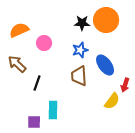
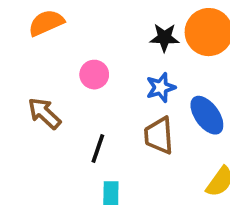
orange semicircle: (19, 30) -> (46, 23), moved
black line: (37, 83) -> (98, 148), moved

